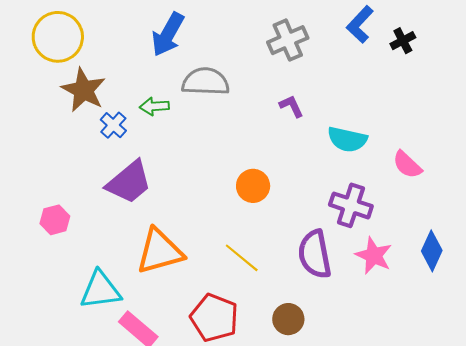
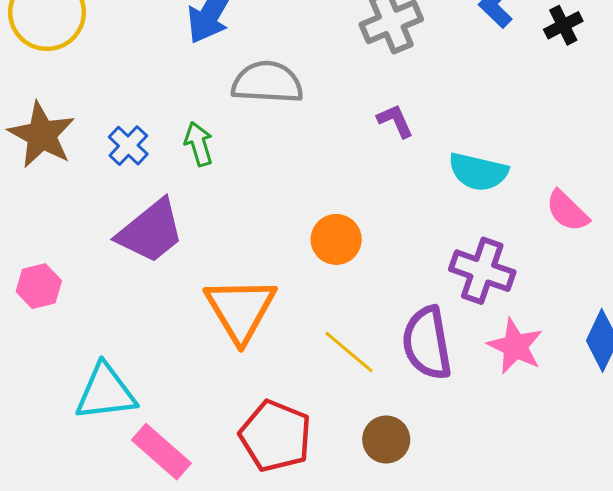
brown star: (84, 90) -> (42, 135), moved
green arrow: (154, 106) -> (199, 144), moved, turned 76
orange triangle: (160, 251) -> (240, 309), moved, turned -46
yellow line: (242, 258) -> (349, 352), moved

